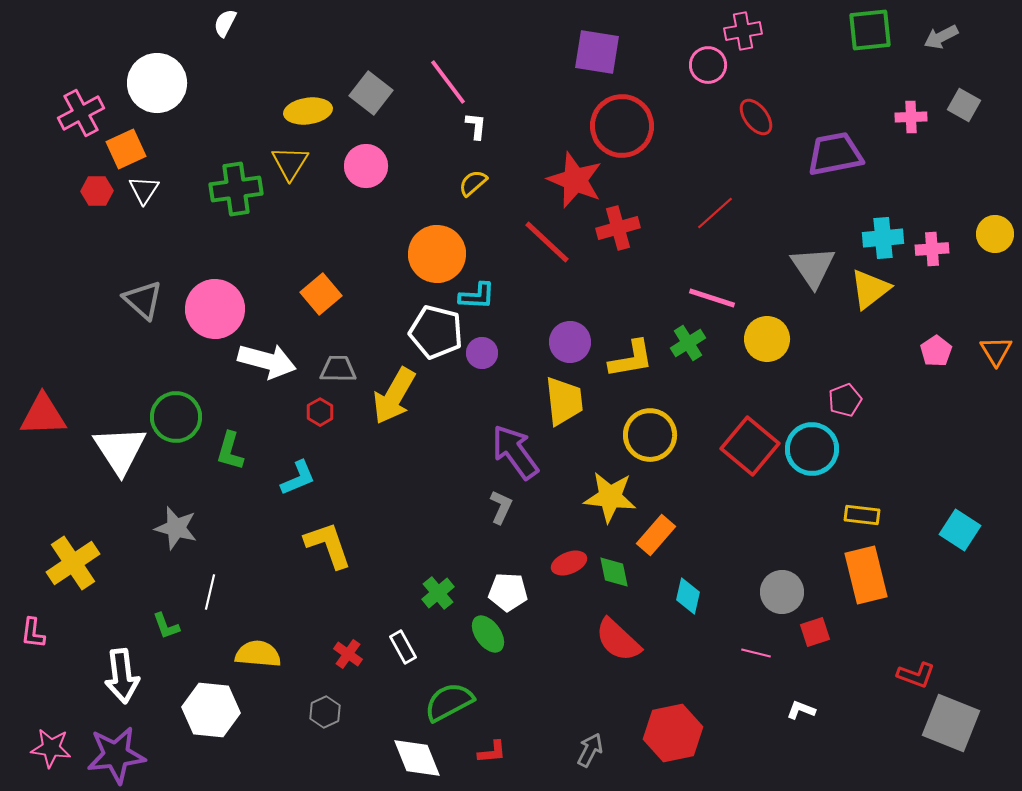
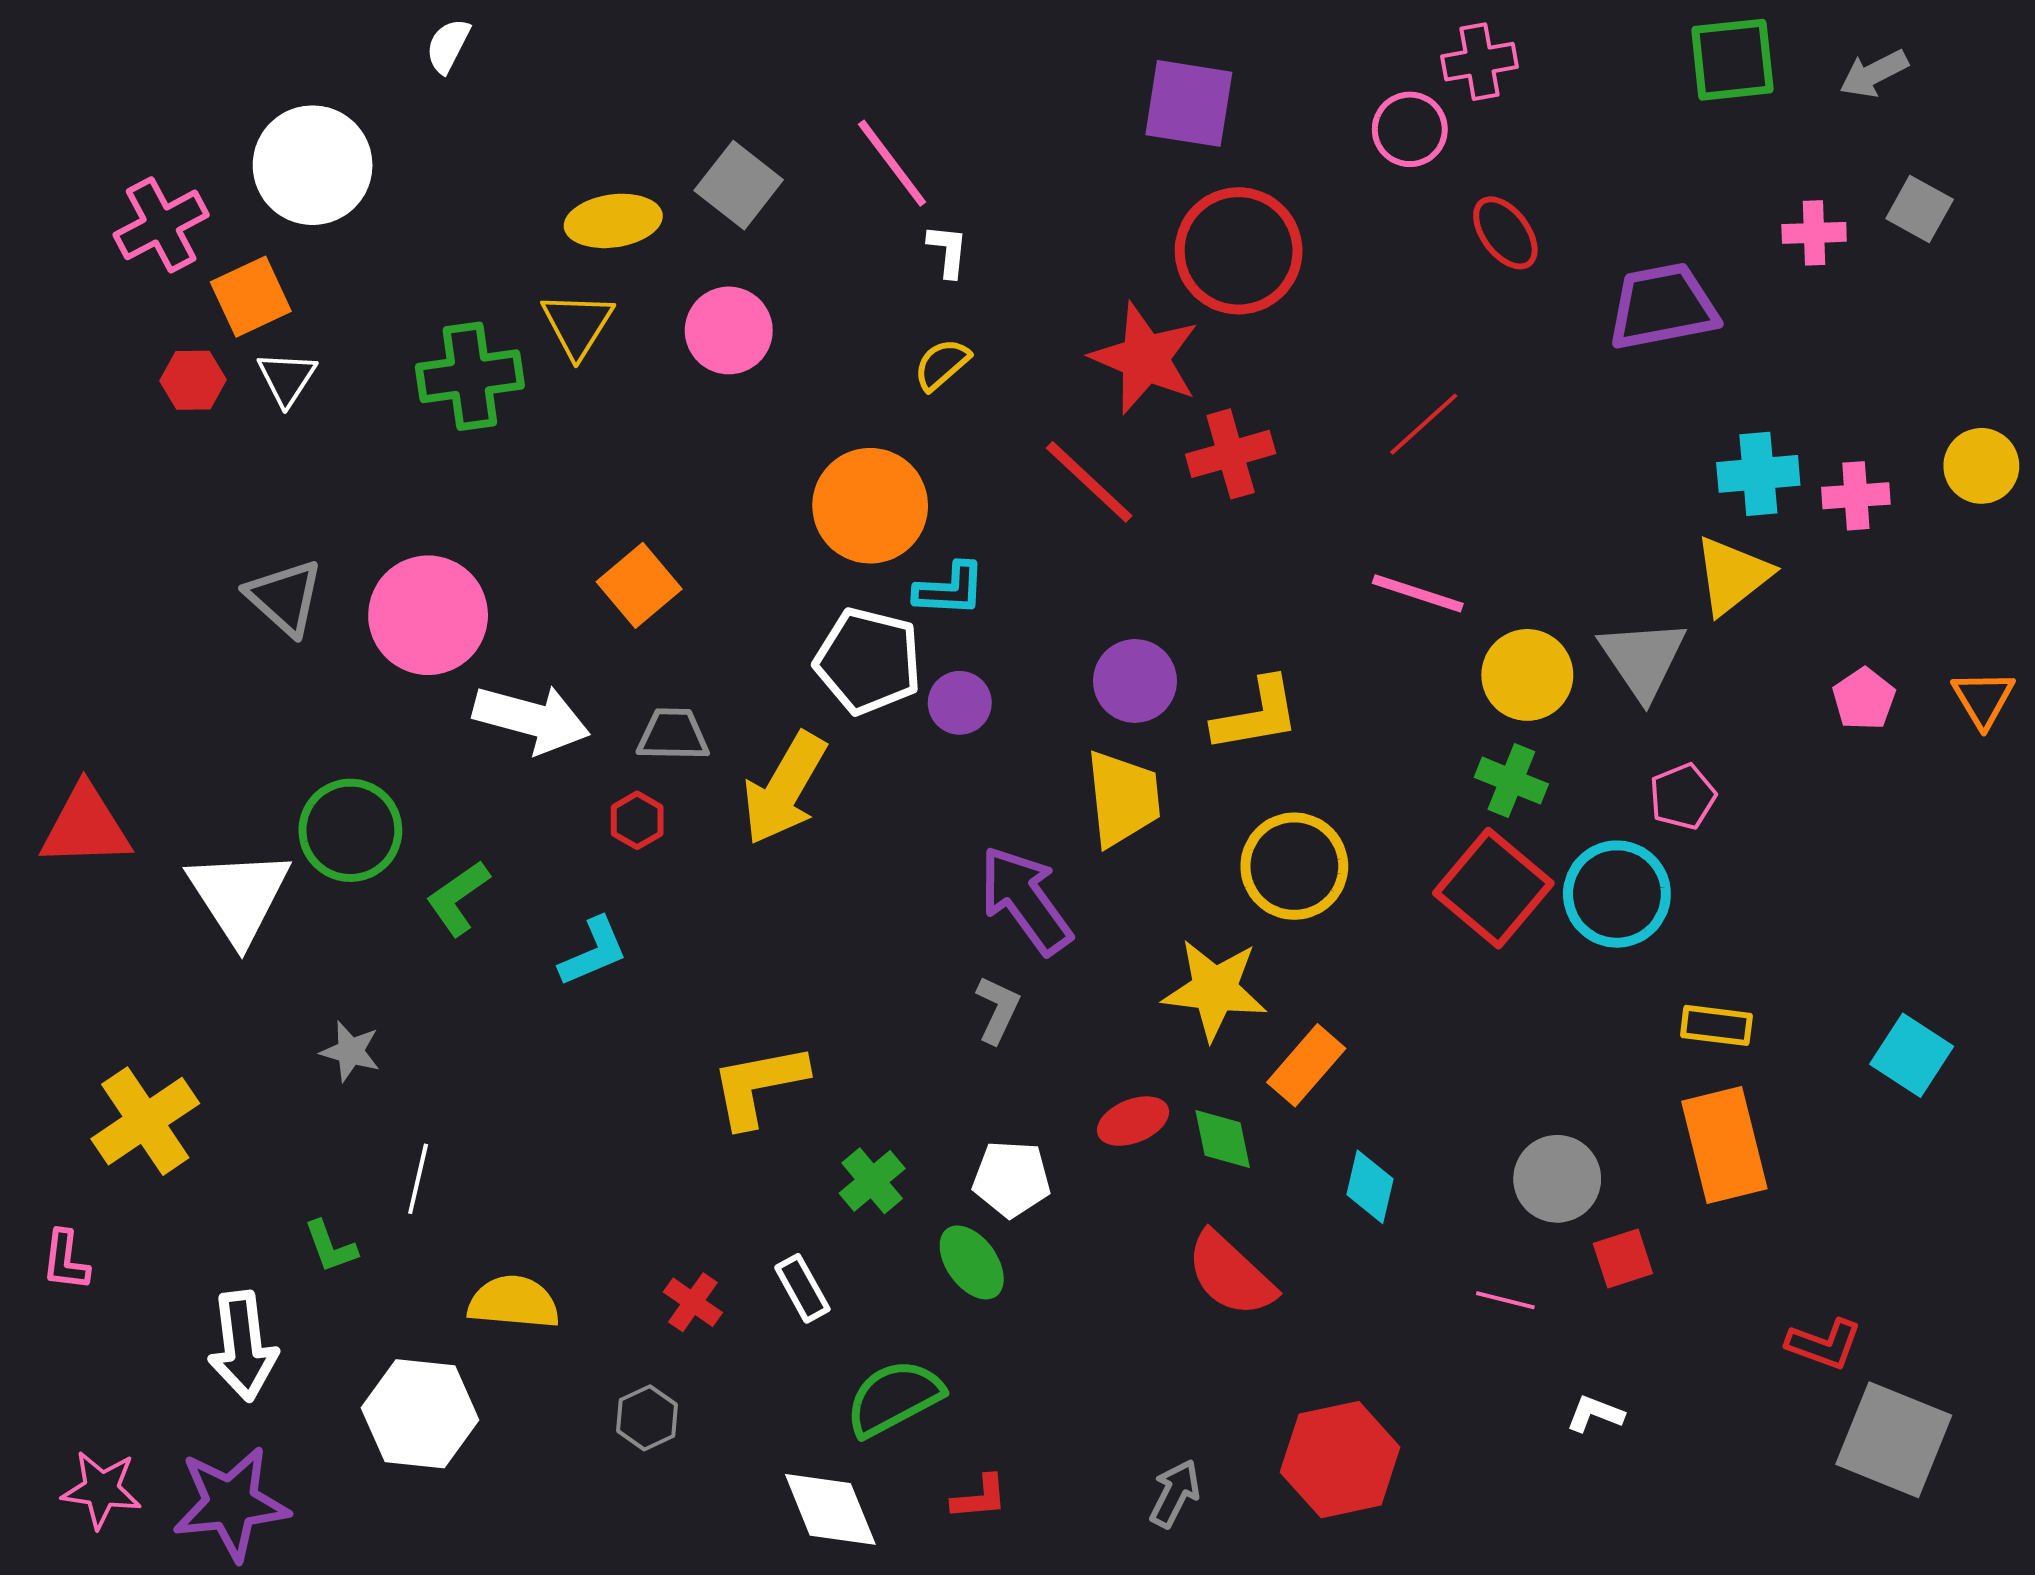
gray triangle: (813, 267) -> (1643, 659), moved
green cross: (688, 343) -> (1511, 781), moved, turned -36
green L-shape: (230, 451) -> (458, 898), turned 39
gray star: (176, 528) -> (350, 1051), size x0.7
yellow L-shape: (328, 545) -> (759, 1085), moved, turned -82

